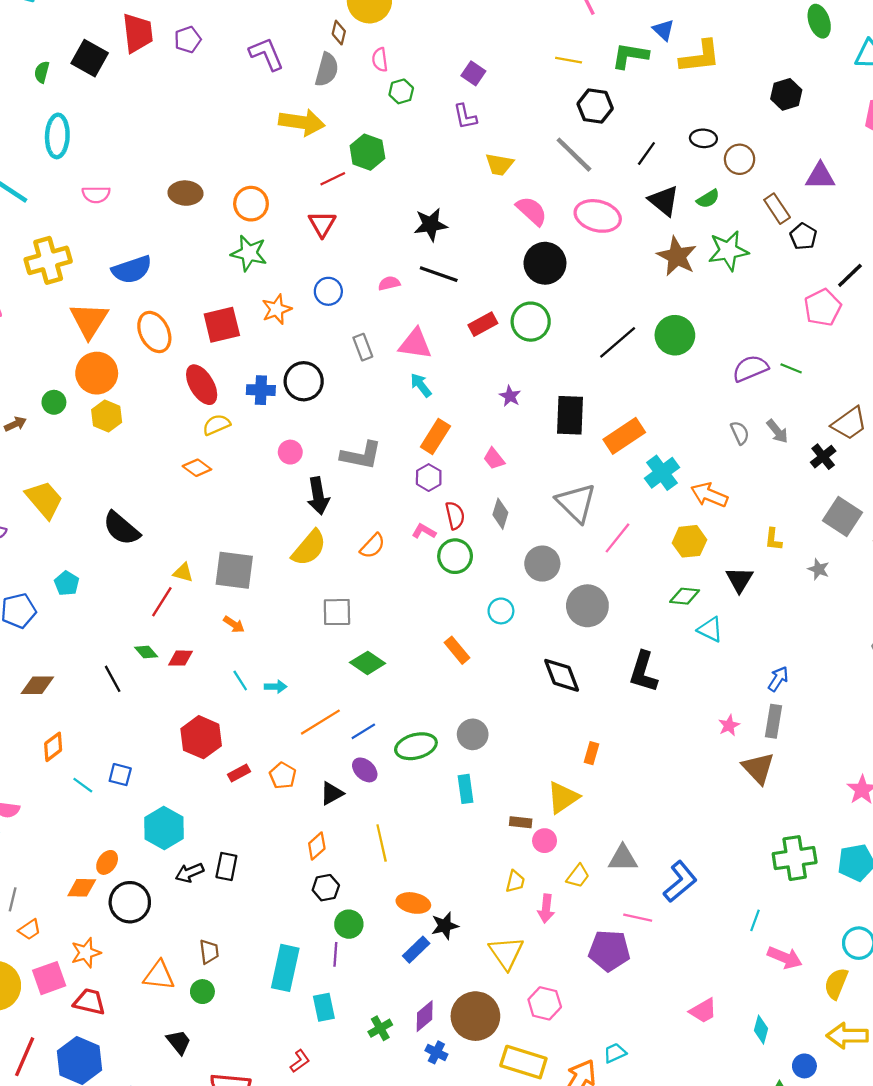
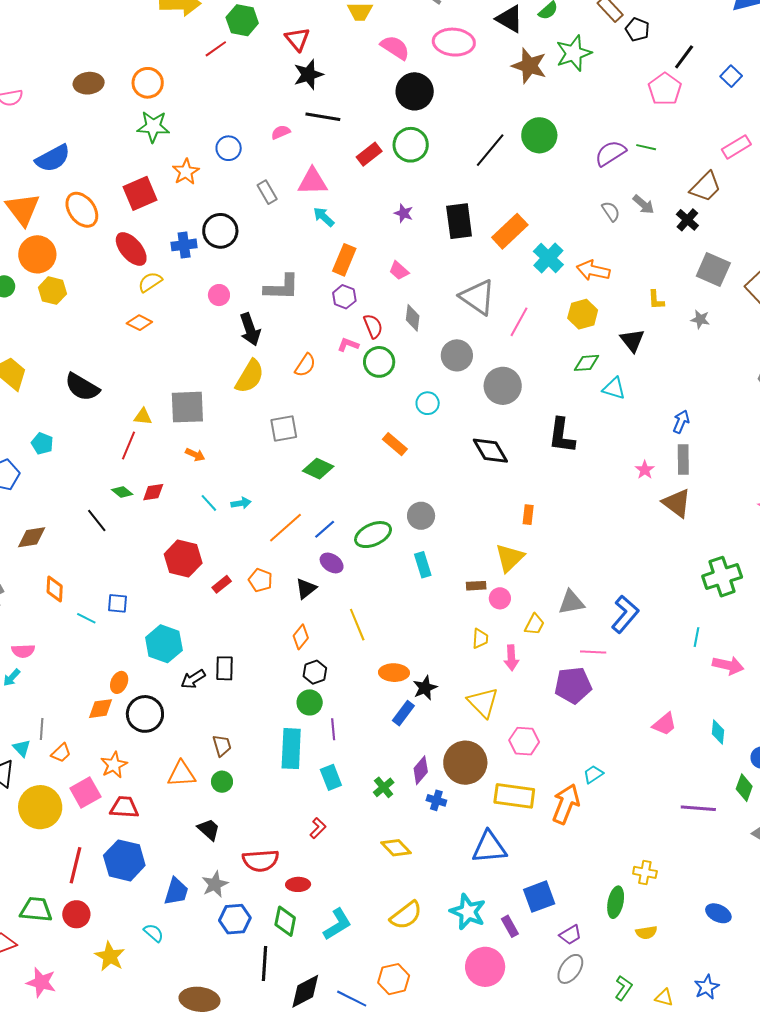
red triangle: (322, 224) -> (297, 39), moved
orange diamond: (53, 747) -> (55, 589), turned -40
green circle: (349, 924) -> (310, 702), moved

